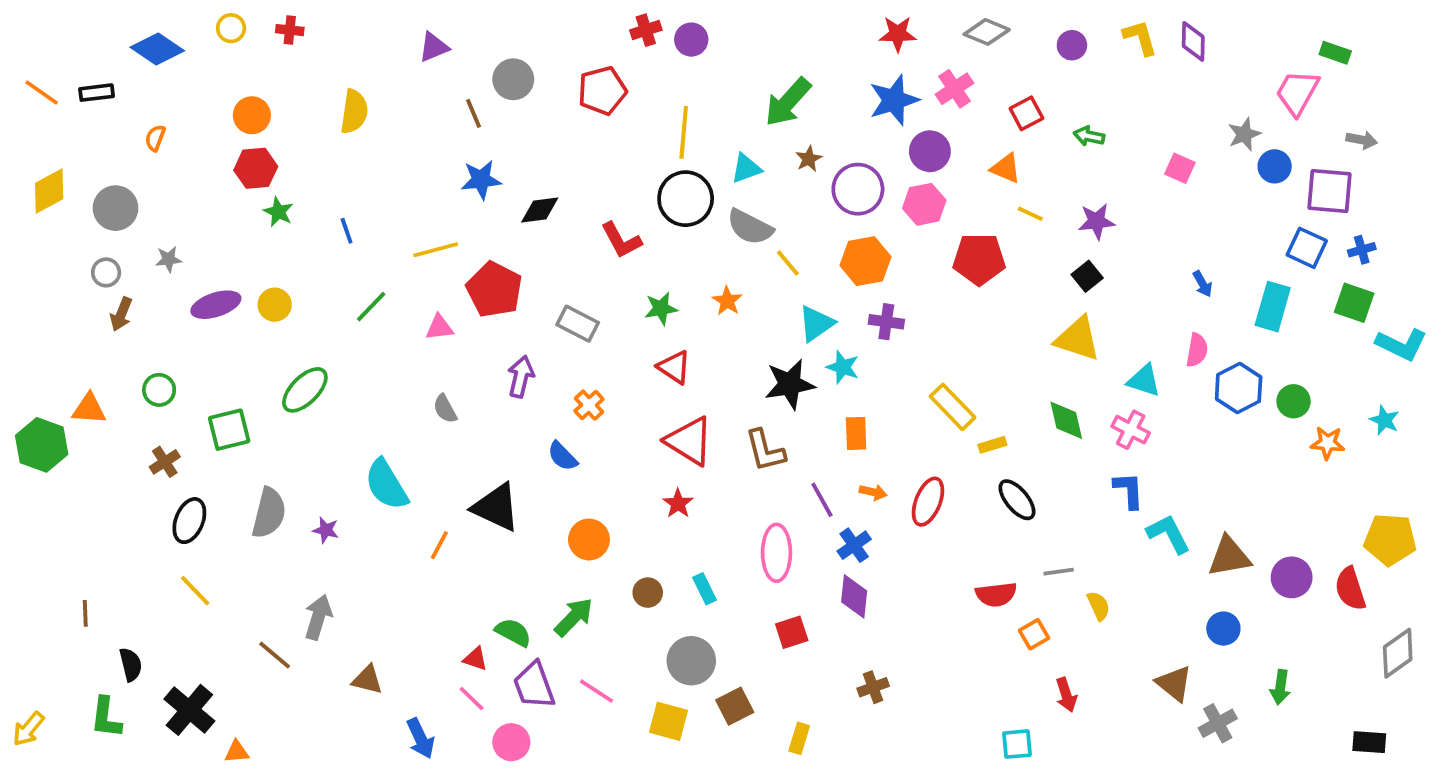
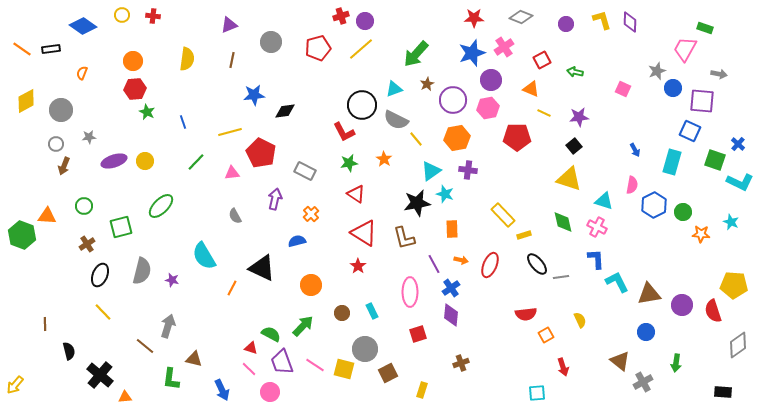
brown line: (473, 113) -> (232, 60), moved, turned 35
yellow line: (684, 132) -> (361, 49), moved, turned 44
red L-shape: (621, 240) -> (344, 132), moved
blue cross: (1362, 250) -> (738, 144), moved, turned -32
blue semicircle: (562, 456) -> (297, 241), turned 120
gray line: (1059, 572) -> (561, 277), moved
green L-shape: (106, 718) -> (171, 379), moved
yellow square: (669, 721) -> (344, 369), moved

